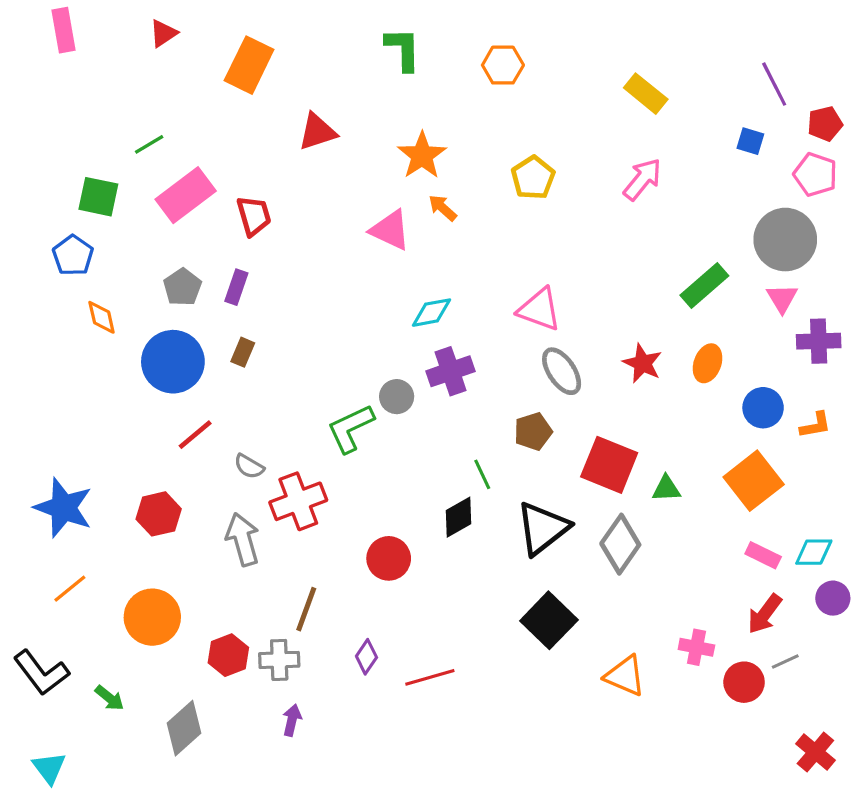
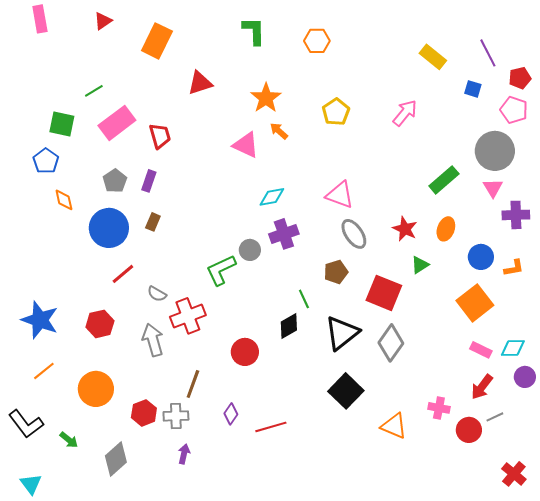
yellow rectangle: (646, 94) -> (433, 57), moved
green triangle: (666, 489) -> (420, 265), moved, turned -30

